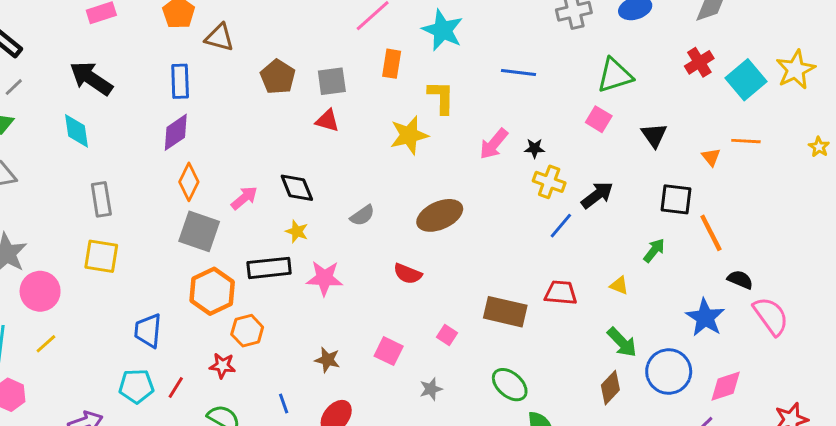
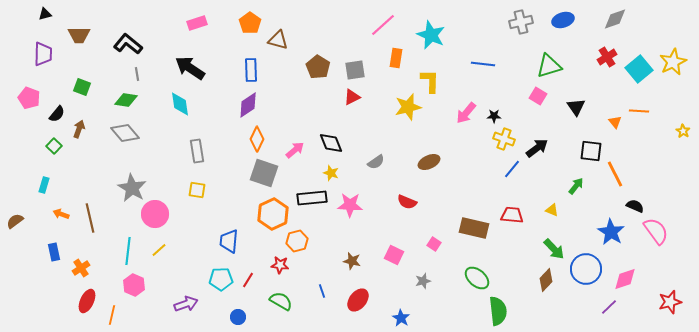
gray line: (14, 87) -> (137, 74), turned -56
red triangle: (327, 121) -> (352, 97), turned -42
yellow star: (819, 147) -> (683, 131), moved
brown ellipse: (440, 215) -> (429, 162), size x0.7
yellow square: (101, 256) -> (197, 190), size x0.7

